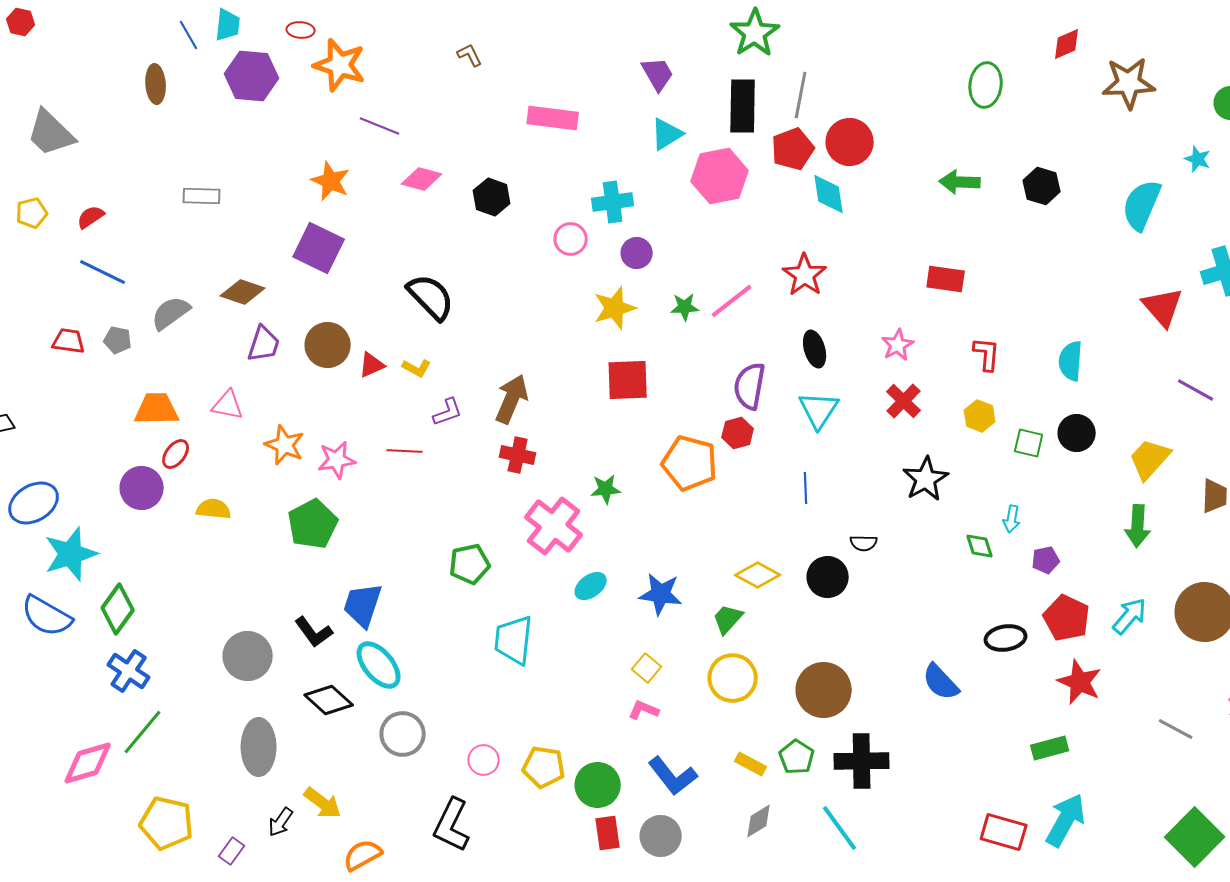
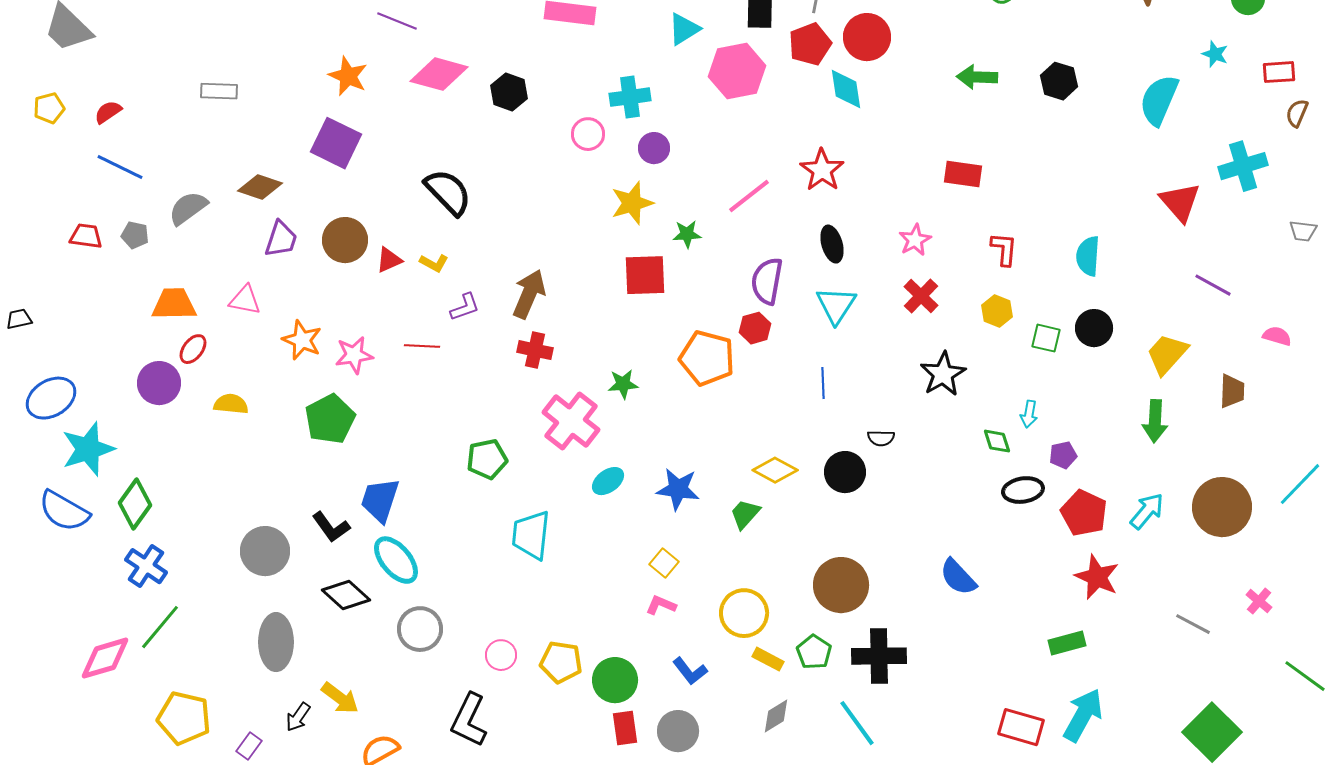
pink diamond: (422, 179) -> (439, 74), size x1.4
green star: (685, 307) -> (687, 234), moved
black ellipse: (1006, 638) -> (1023, 490), moved
yellow circle: (733, 678) -> (744, 613), moved
blue L-shape: (673, 776) -> (690, 671), size x0.7

